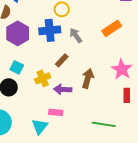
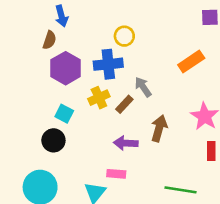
gray arrow: (76, 35) -> (143, 87), moved
yellow cross: (43, 78) -> (99, 98), moved

